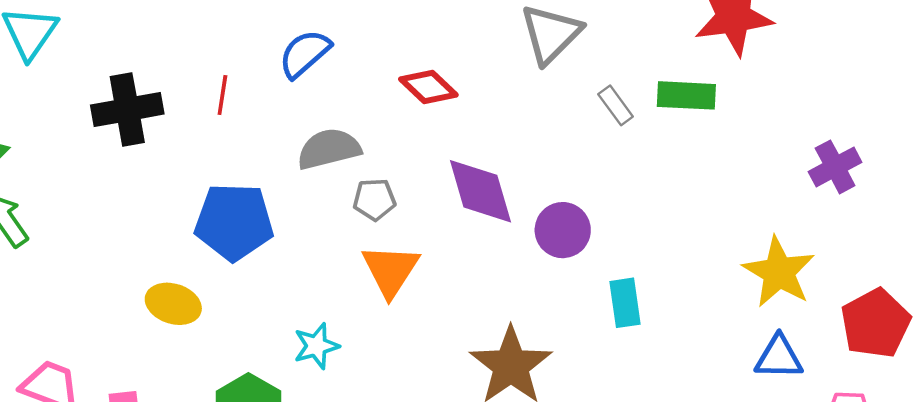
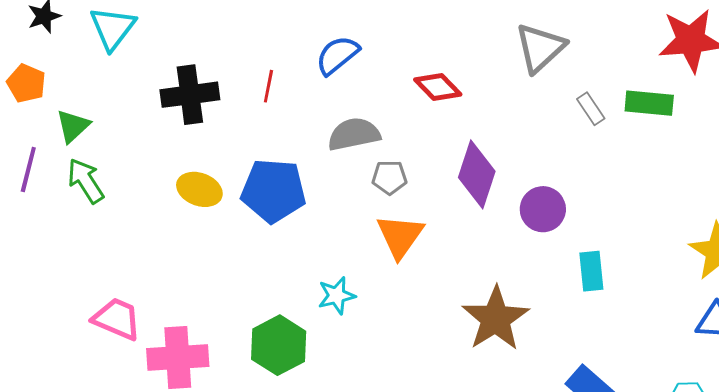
purple diamond: (480, 191) -> (477, 174), turned 32
yellow ellipse: (173, 304) -> (199, 189), moved

